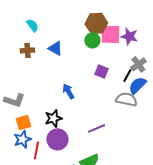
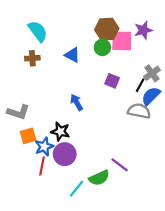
cyan semicircle: (32, 25) -> (38, 31), size x1.5
purple star: (129, 36) -> (143, 30), moved, turned -30
blue triangle: (55, 48) -> (72, 55), moved
black star: (53, 118) -> (60, 131), turned 30
purple line: (96, 128) -> (120, 165), moved, turned 60
blue star: (22, 139) -> (44, 147), moved

